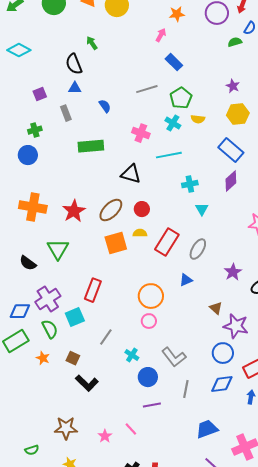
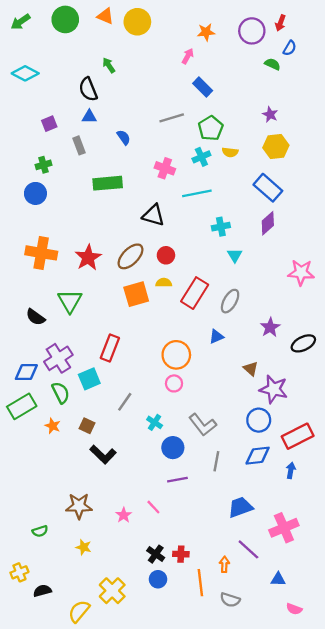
green semicircle: (235, 42) -> (272, 64), turned 40
cyan cross: (173, 123) -> (201, 157), turned 35

